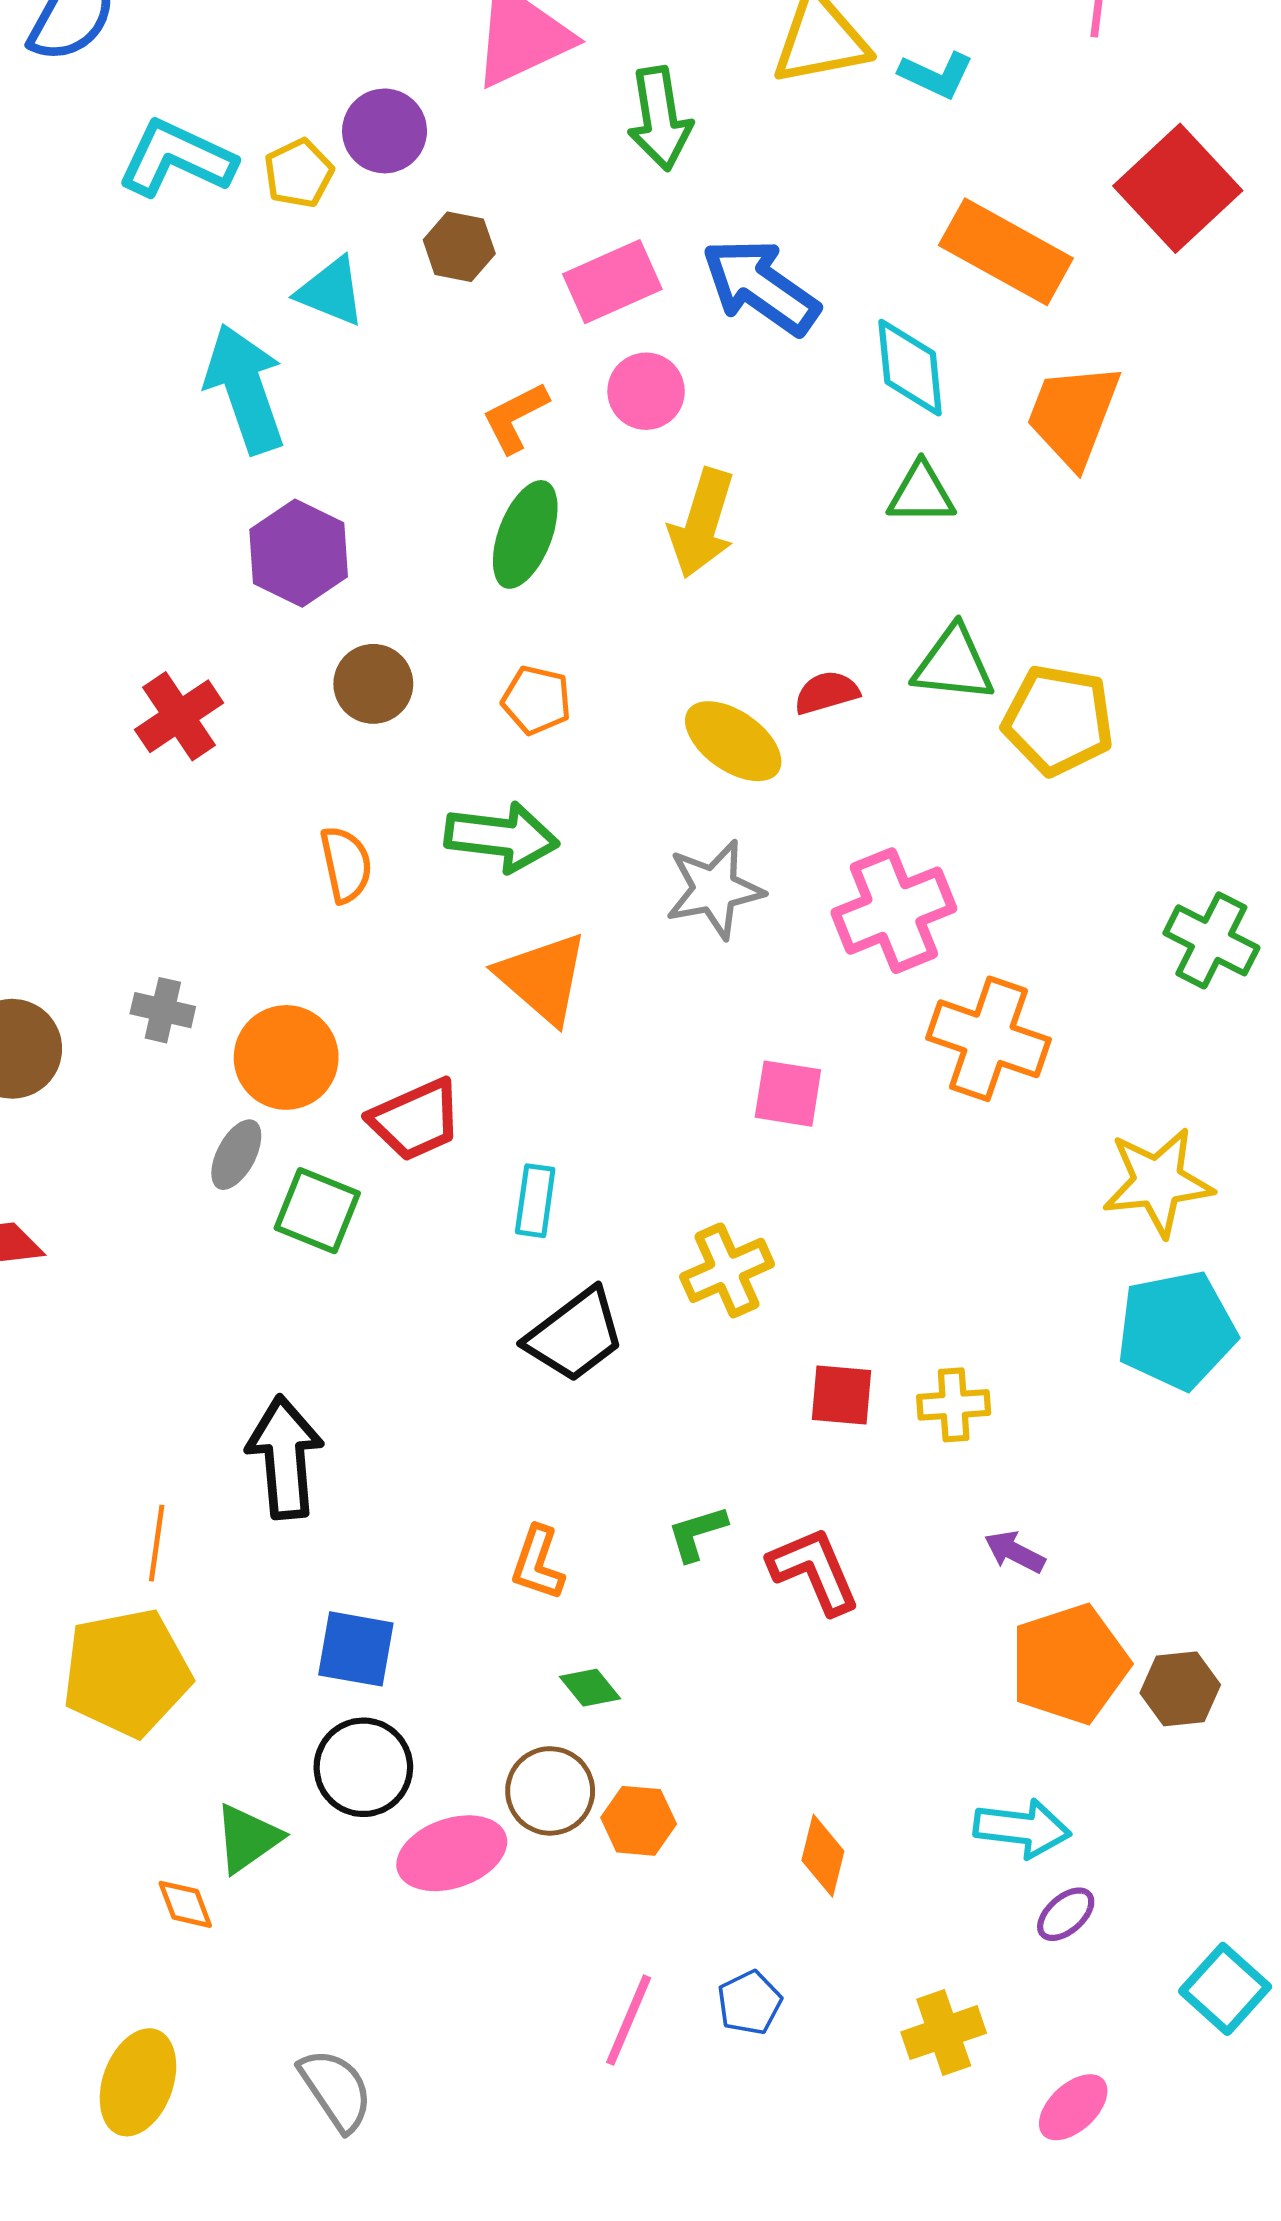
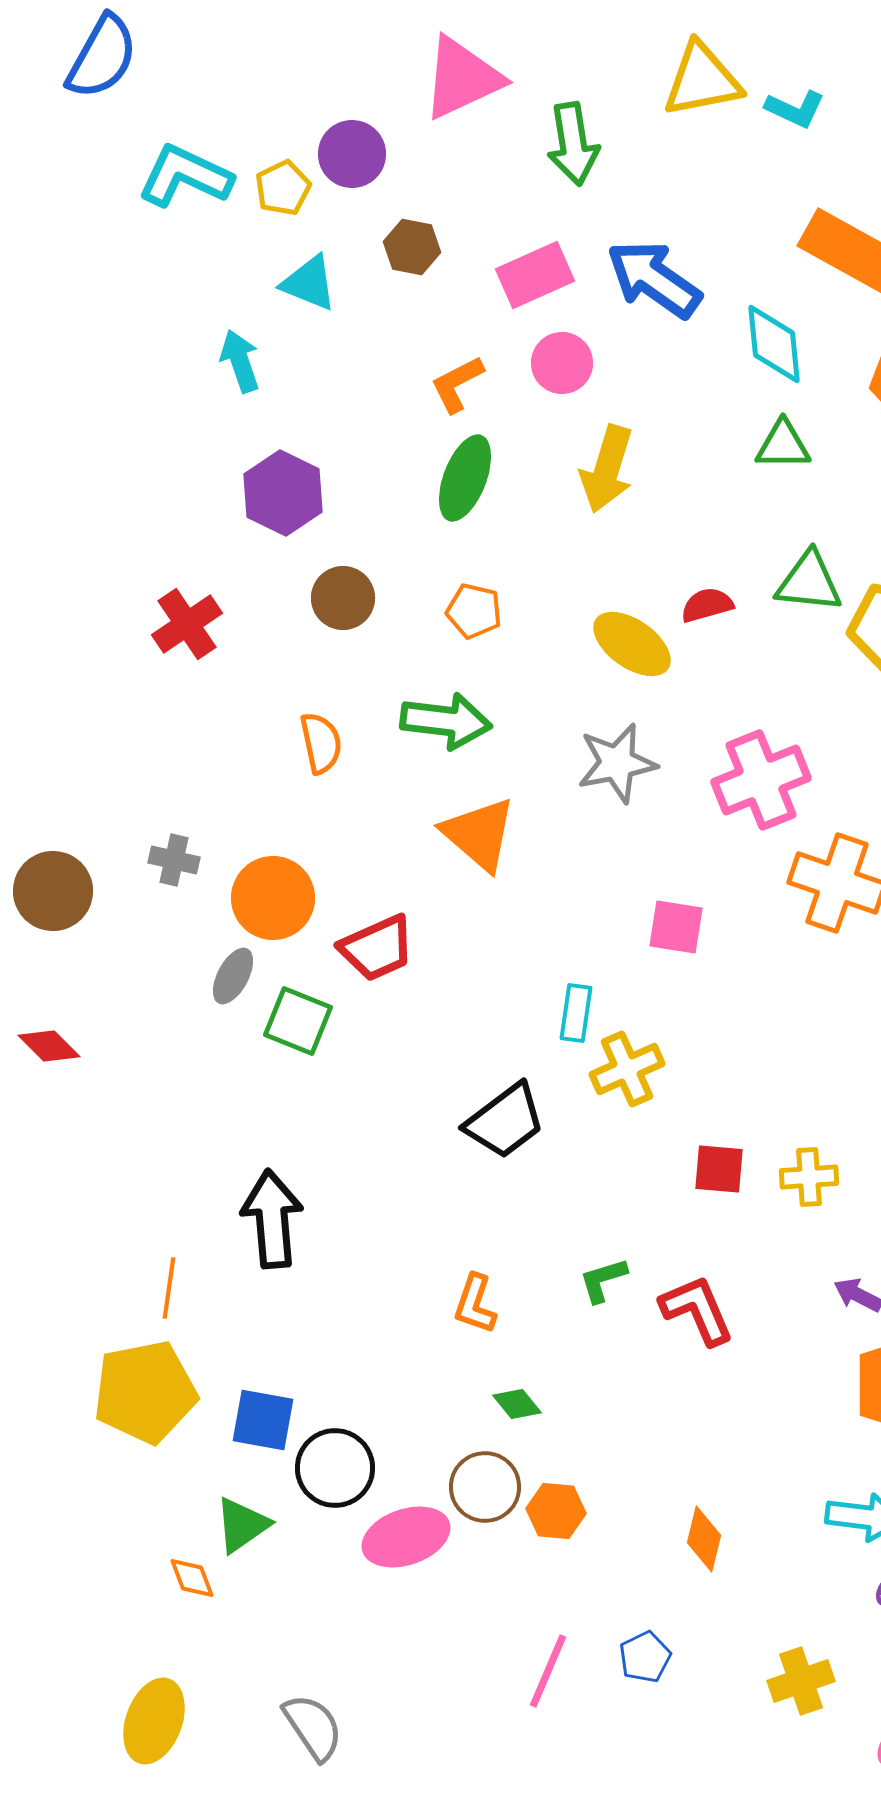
cyan arrow: (245, 389) -> (240, 361), size x0.6
cyan rectangle: (535, 1201) -> (576, 1013), moved
blue square: (356, 1649) -> (263, 1420), moved

